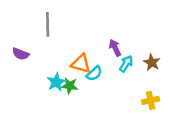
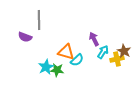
purple semicircle: (21, 54) -> (25, 37), moved
yellow cross: (151, 100) -> (117, 59), moved

